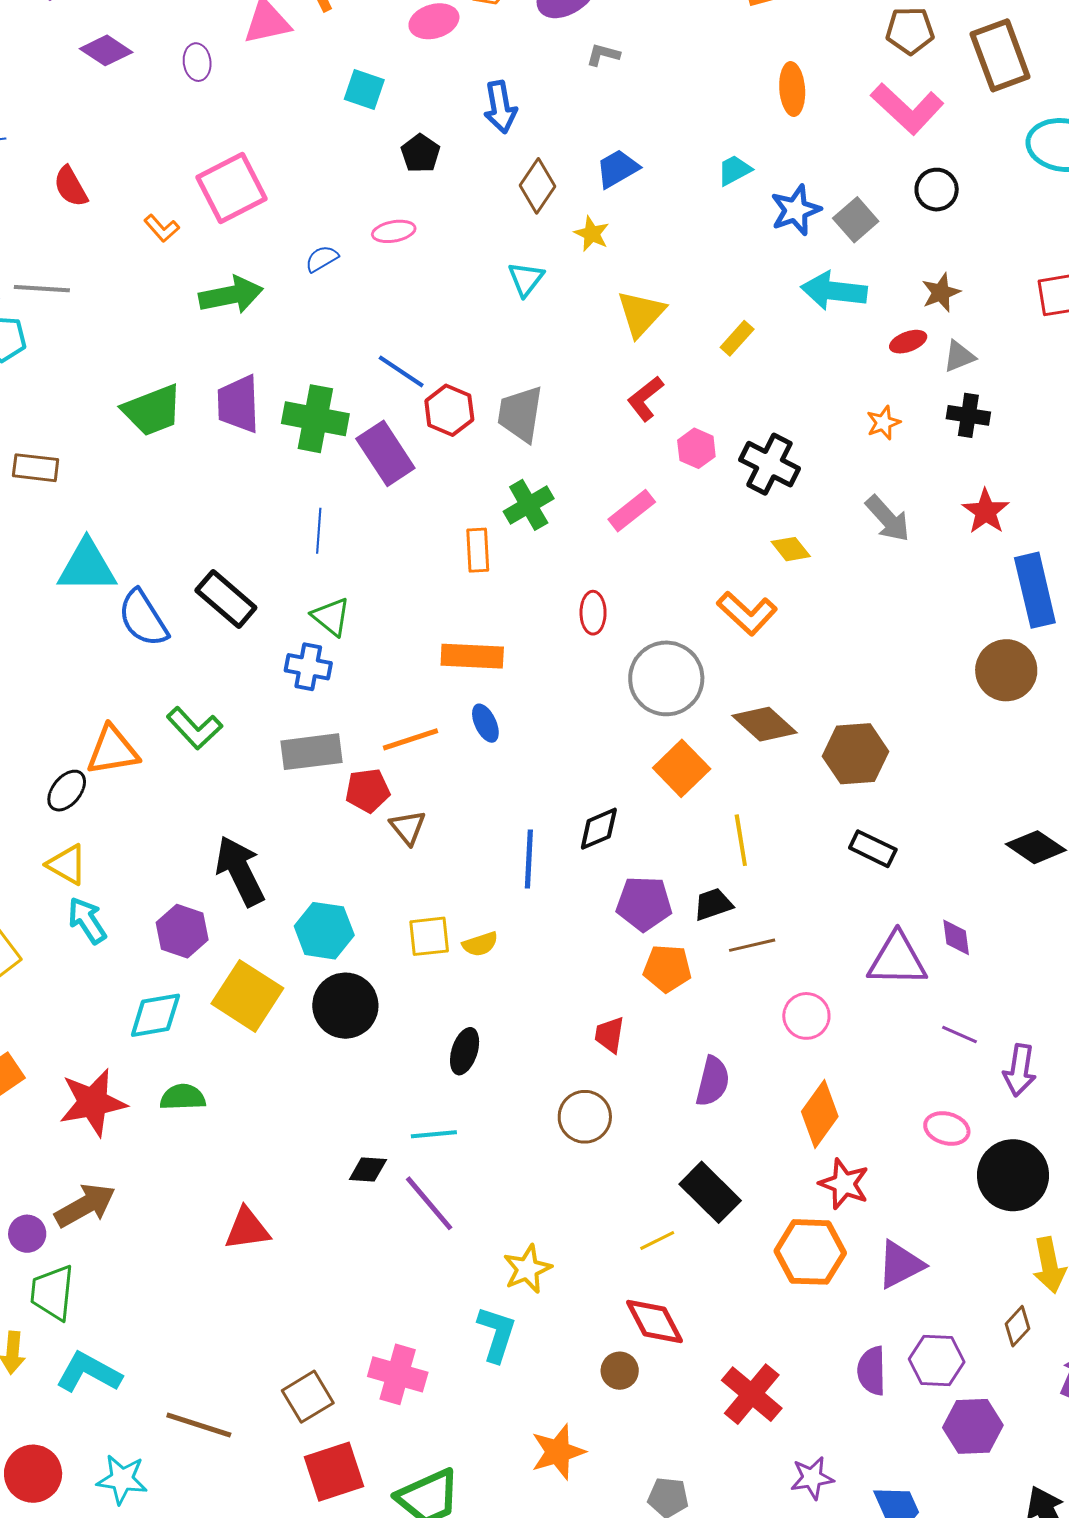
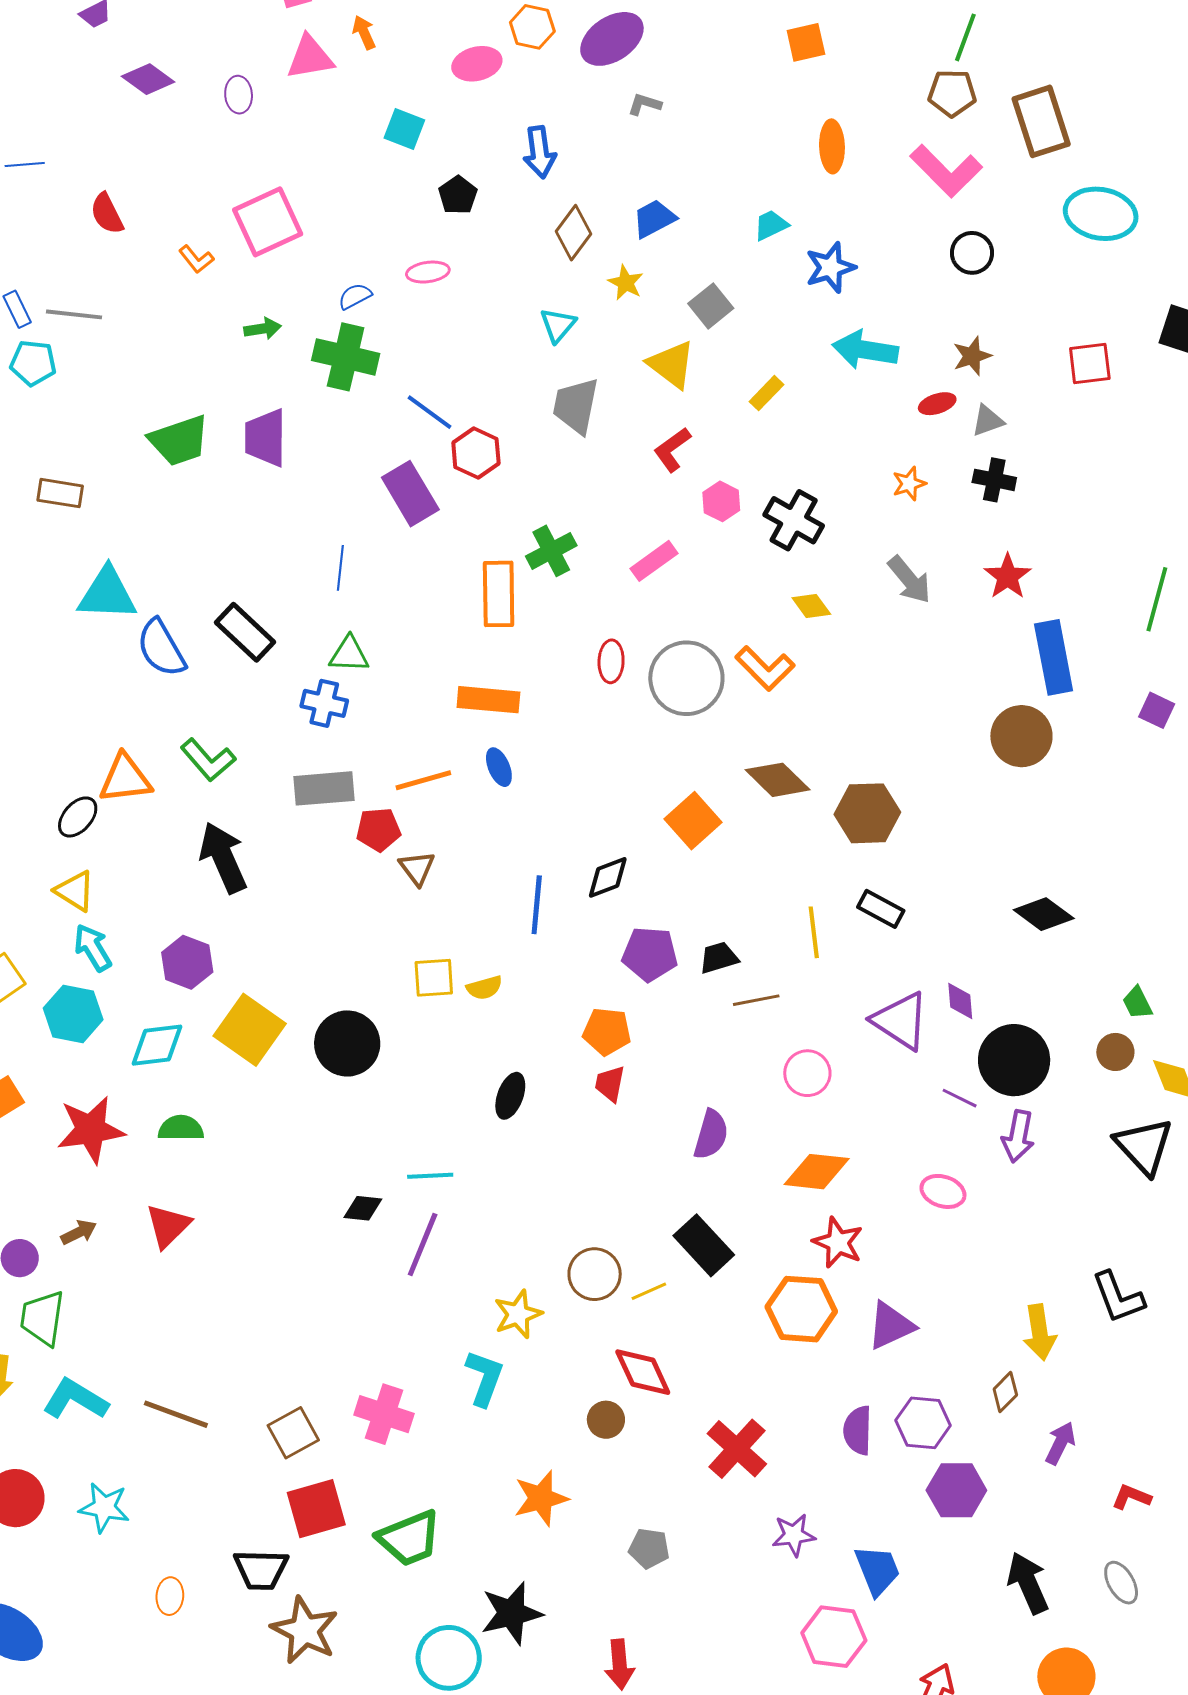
gray square: (856, 220) -> (711, 306), moved
green arrow: (231, 295) -> (263, 329), size x0.6
yellow triangle: (641, 314) -> (672, 364), turned -38
gray trapezoid: (520, 414) -> (576, 406), moved
green cross: (315, 419) -> (346, 357), moved
orange rectangle: (478, 550) -> (499, 594), size x1.5
green triangle: (331, 617) -> (349, 654), turned -39
gray circle: (666, 678) -> (686, 678), moved
yellow line: (741, 840) -> (814, 932), moved
black arrow: (240, 871) -> (223, 858), moved
cyan hexagon: (324, 931) -> (73, 1014), moved
purple triangle: (897, 960) -> (900, 1021), turned 30
orange pentagon: (667, 968) -> (607, 1031), moved
black ellipse: (465, 1051) -> (510, 1096), moved
orange diamond: (820, 1114) -> (817, 1172), turned 58
brown circle: (585, 1117) -> (595, 1274), moved
black circle: (1013, 1175) -> (1014, 1060), moved
purple line: (429, 1203) -> (423, 1245), turned 60
brown arrow: (85, 1205) -> (79, 1232), size x0.6
red triangle: (247, 1229) -> (168, 1226), moved, turned -39
brown line: (199, 1425) -> (176, 1414), moved

